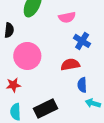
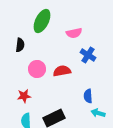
pink circle: (27, 56) -> (37, 69), size x0.7
red semicircle: (70, 65) -> (62, 71), moved

